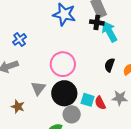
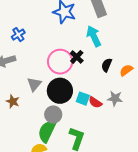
black cross: (97, 22) -> (77, 57), moved, turned 32
cyan arrow: (109, 32) -> (94, 36), moved
red semicircle: (100, 103) -> (95, 102), turned -32
gray circle: (72, 114) -> (53, 115), moved

